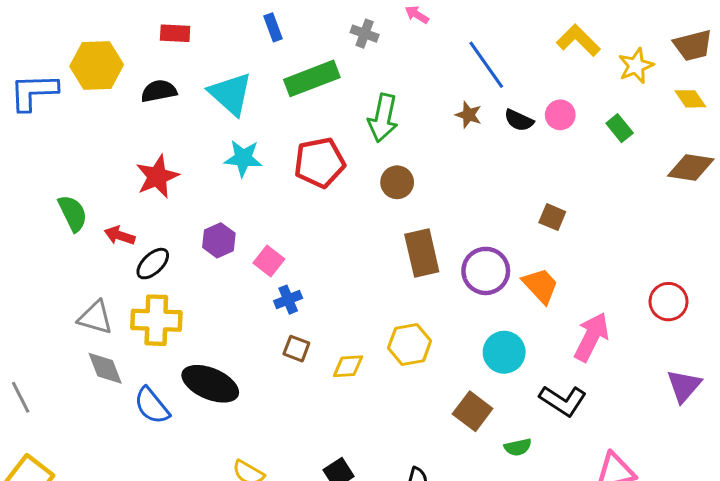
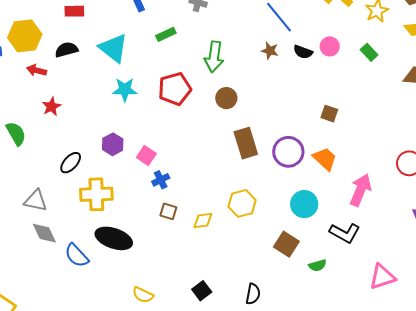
green rectangle: (312, 78) -> (166, 34), size x0.6
red star: (157, 177) -> (52, 107), moved, size x0.7
red arrow: (120, 235) -> (37, 70), moved
yellow cross: (156, 320) -> (96, 194), moved

